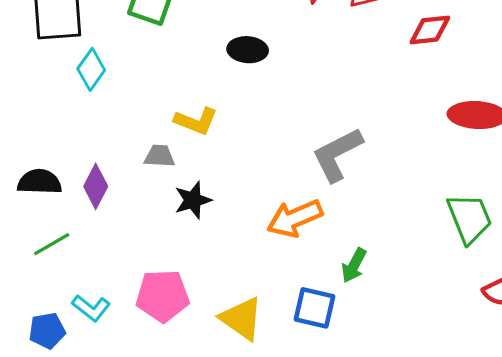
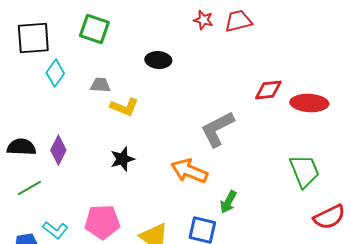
red diamond: (430, 30) -> (268, 90), moved
gray trapezoid: (159, 156) -> (100, 85), moved
orange arrow: (295, 218) -> (189, 171), turned 45

